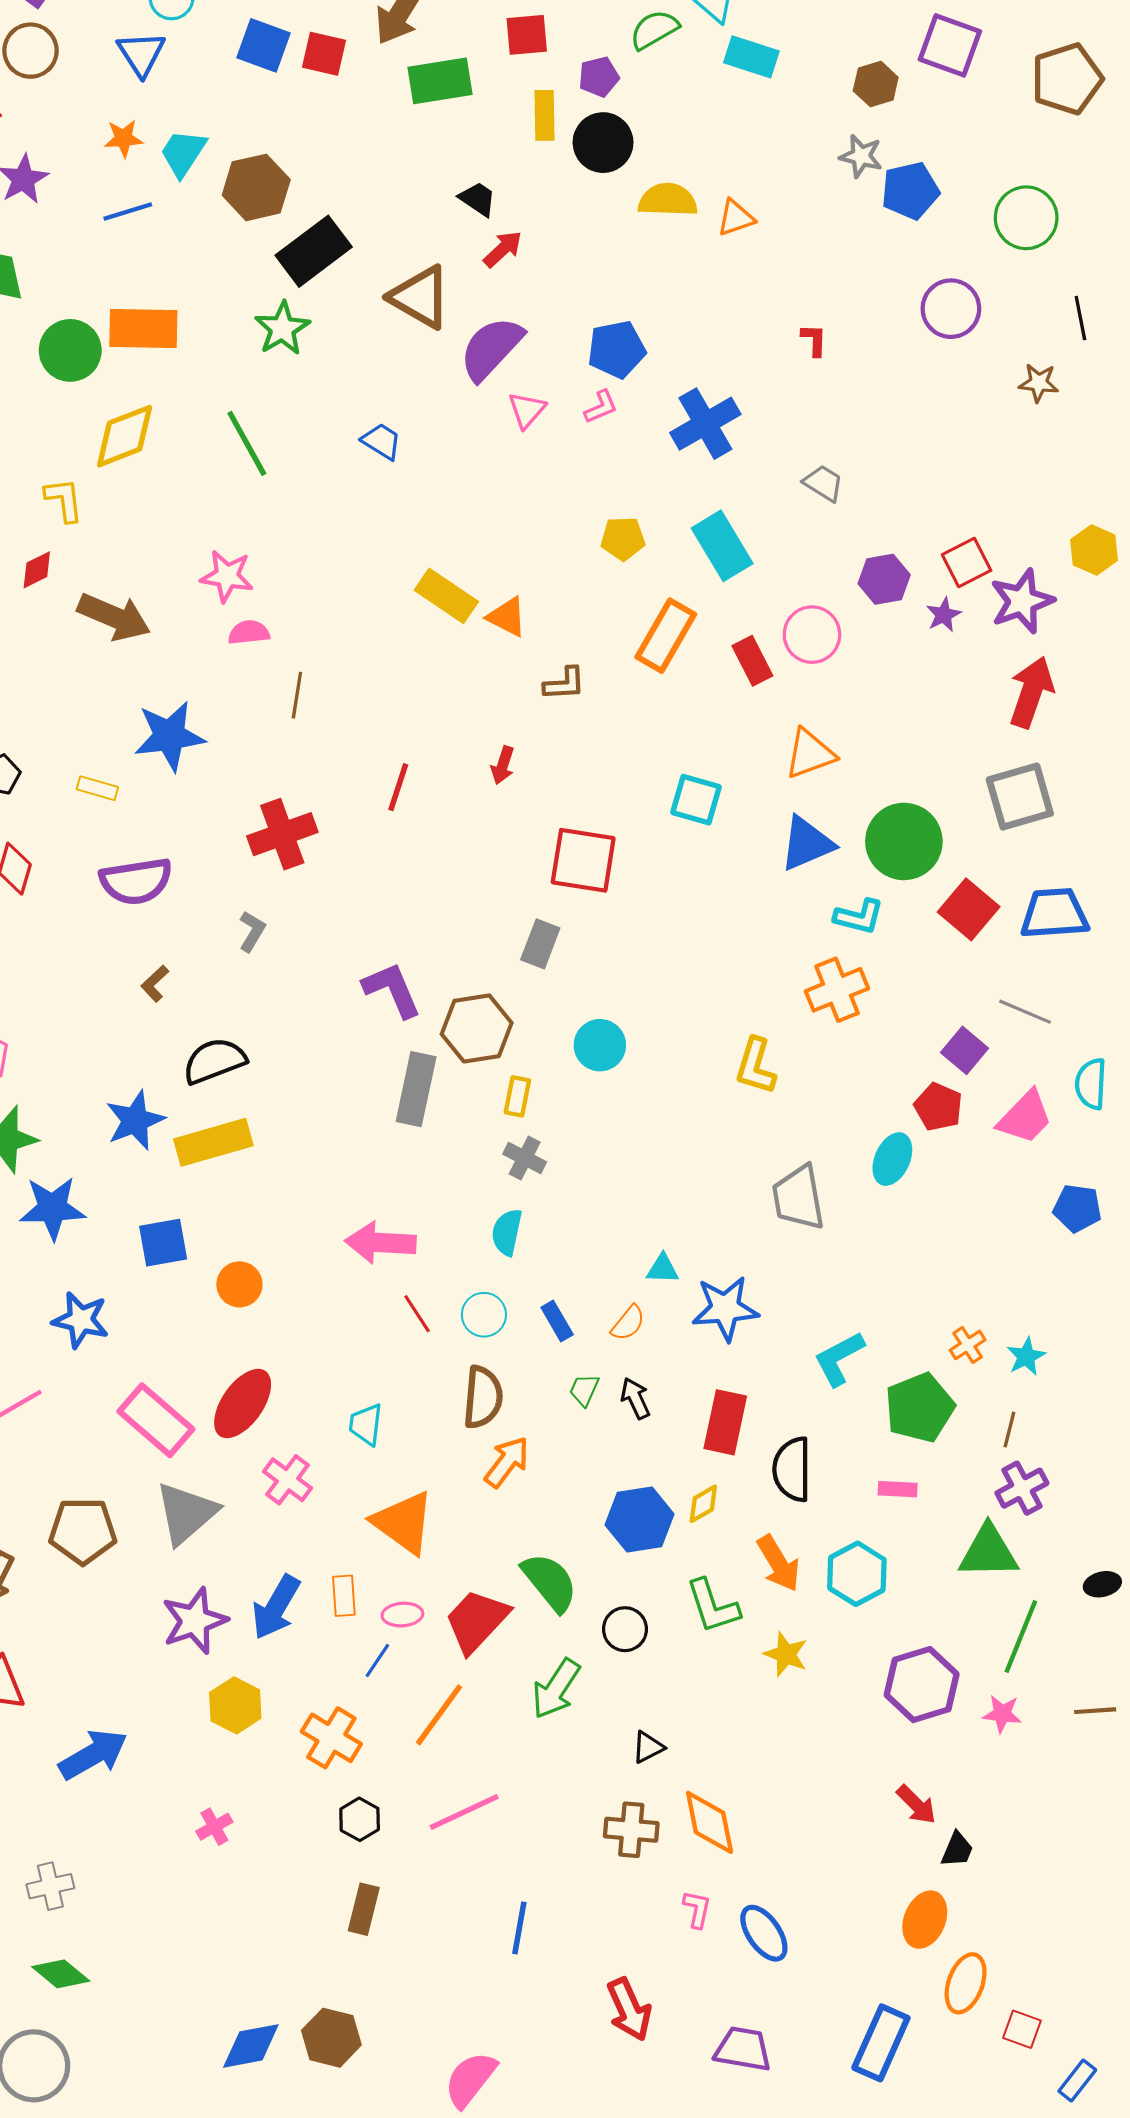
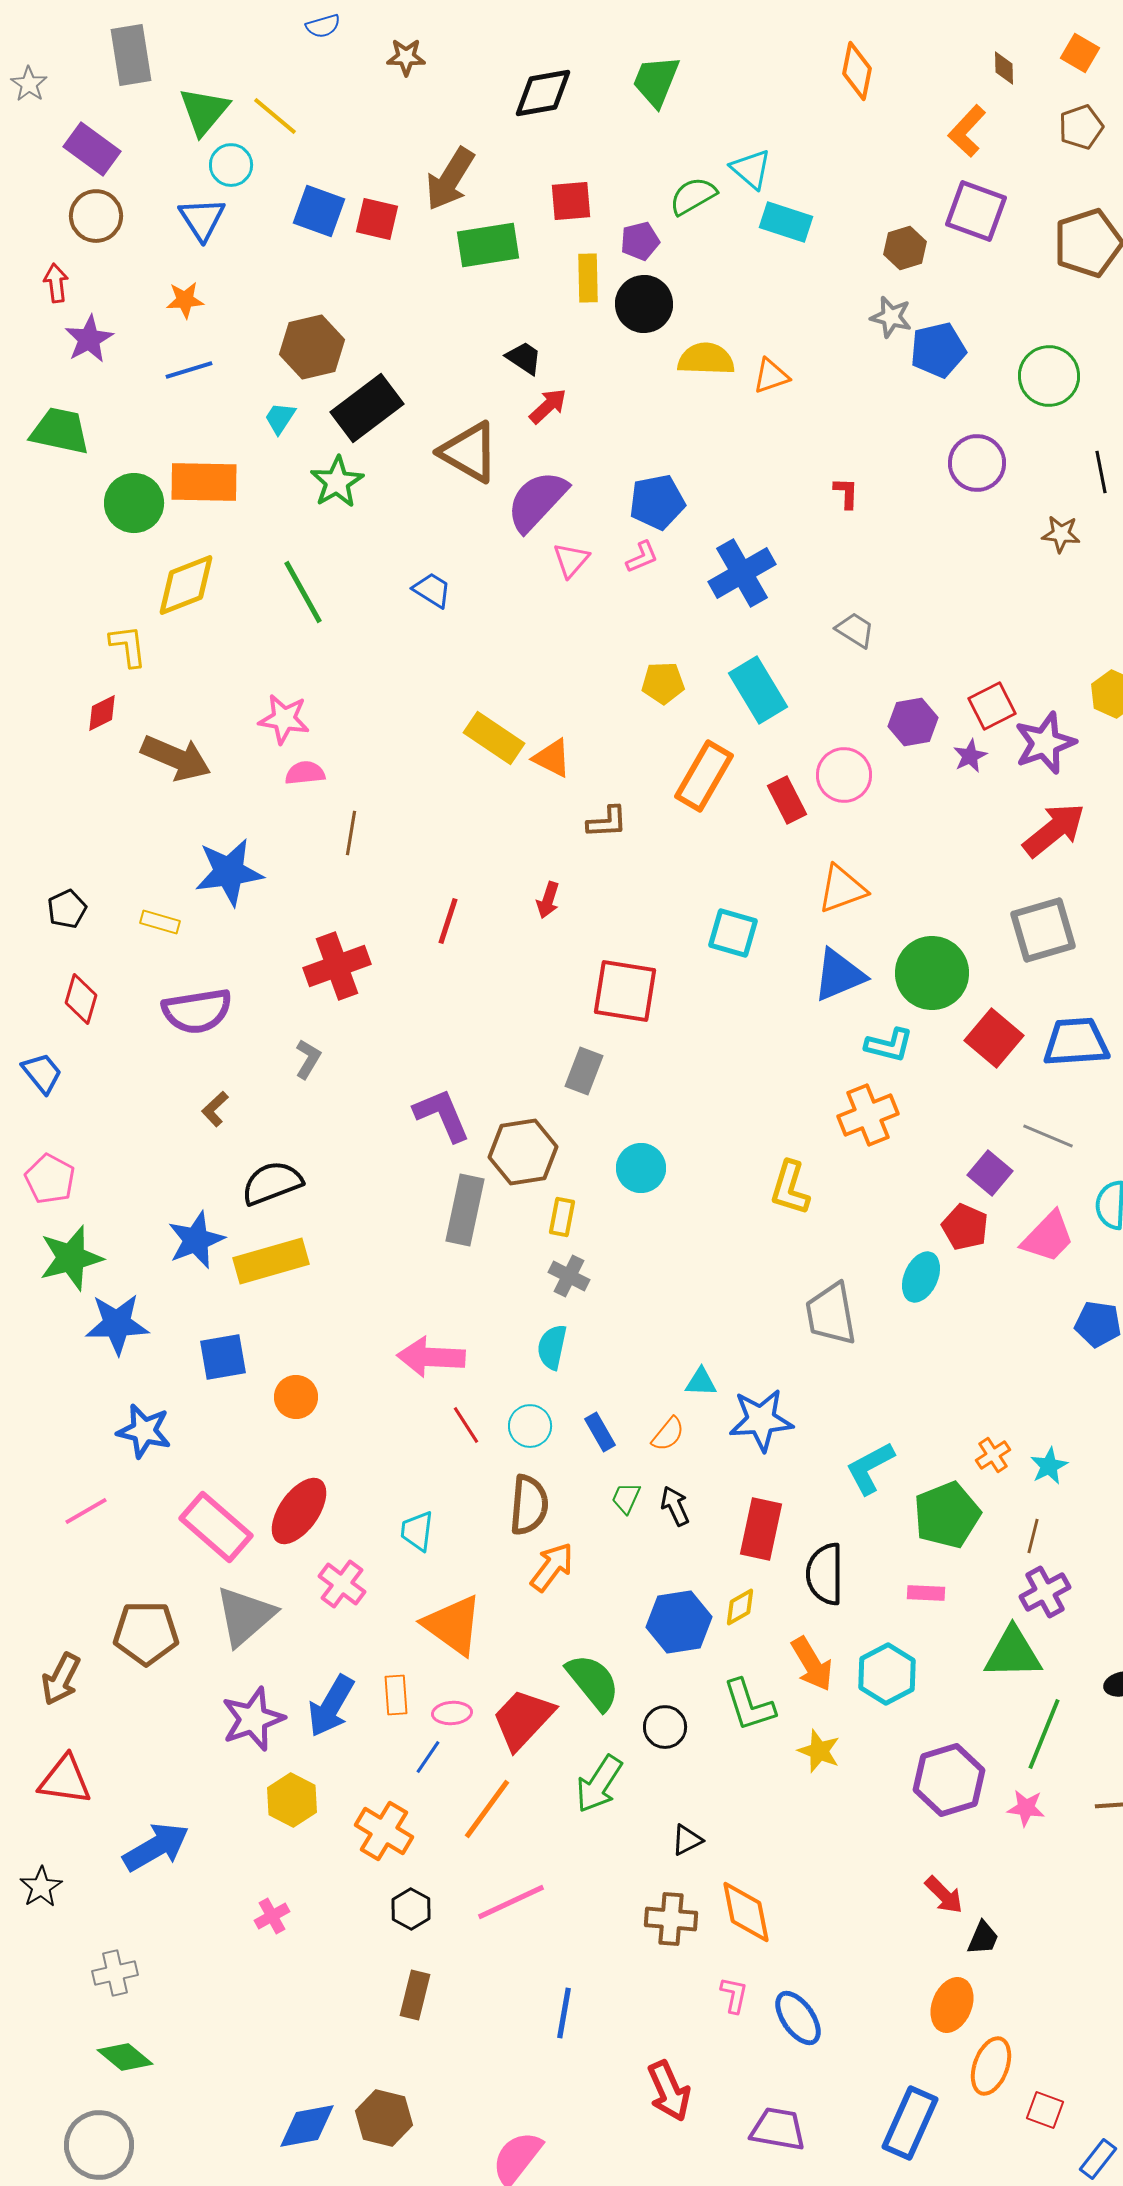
cyan trapezoid: (183, 153) -> (280, 418), moved, size x0.7
red arrow: (1031, 692) -> (1054, 830), turned 32

